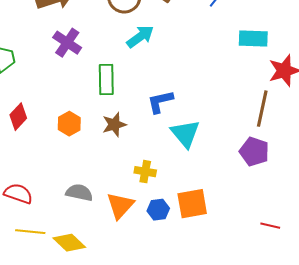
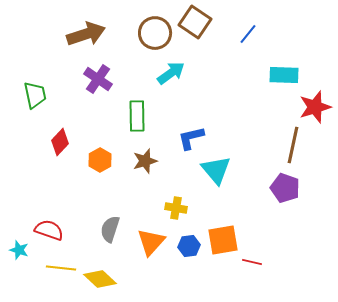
red diamond: (18, 117) -> (60, 142), moved
gray semicircle: (79, 193) -> (110, 229), turned -84
red line: (270, 226) -> (252, 262), moved

